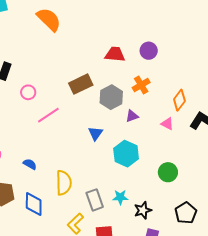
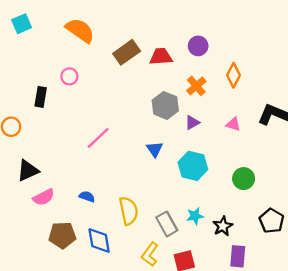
brown rectangle: (81, 84) -> (127, 52), moved
pink circle: (28, 92) -> (69, 76), moved
orange diamond: (179, 100) -> (234, 75), moved

